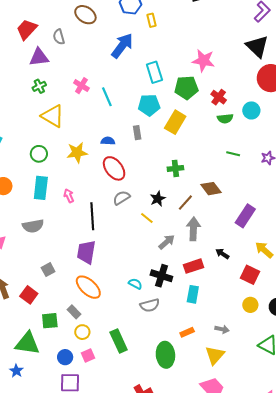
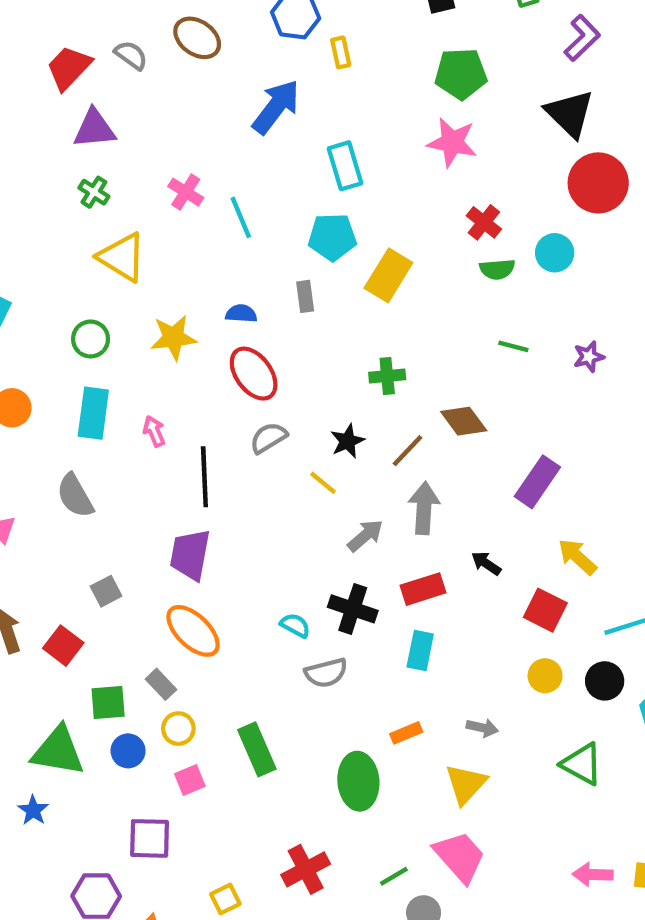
gray semicircle: (59, 37) -> (131, 55), moved, turned 140
green cross: (39, 86) -> (94, 192), turned -32
green pentagon: (186, 88) -> (461, 74), moved
gray semicircle: (33, 226) -> (75, 496), turned 70
blue circle: (65, 357) -> (128, 751), moved

